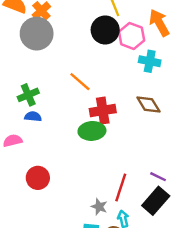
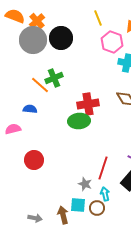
black circle: (105, 30) -> (61, 38), moved
orange line: (80, 82) -> (40, 85), moved
green cross: (28, 95) -> (54, 78), moved

